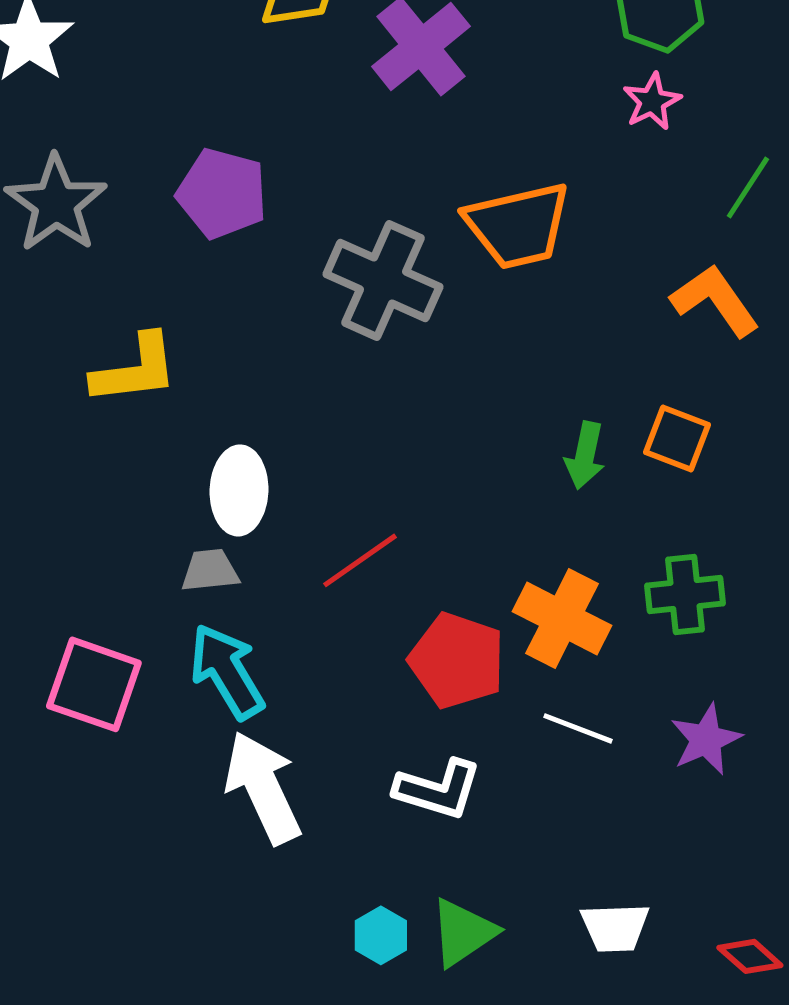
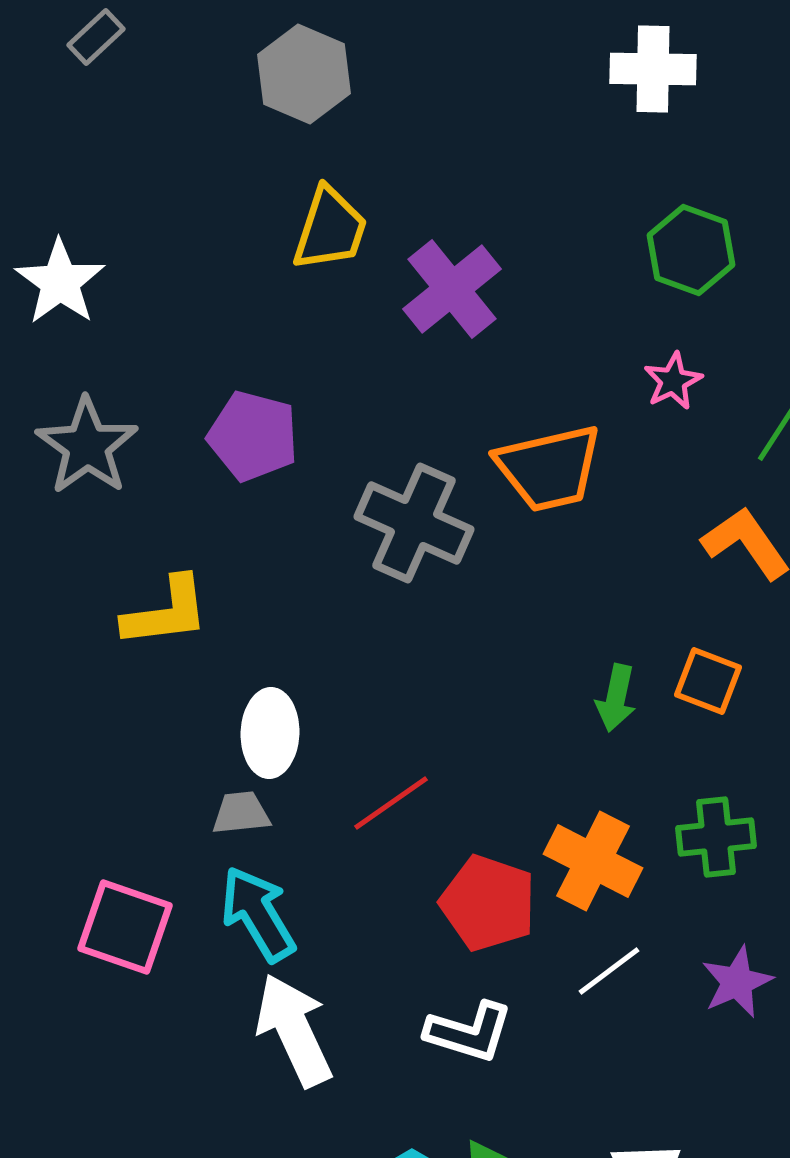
pink star: (652, 101) -> (673, 381), moved
white line: (578, 728) -> (609, 971), turned -58

